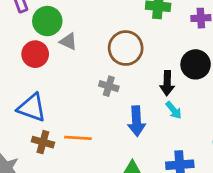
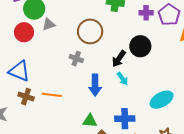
gray triangle: (68, 41) -> (49, 24), turned -48
black arrow: (167, 83) -> (119, 59), turned 30

